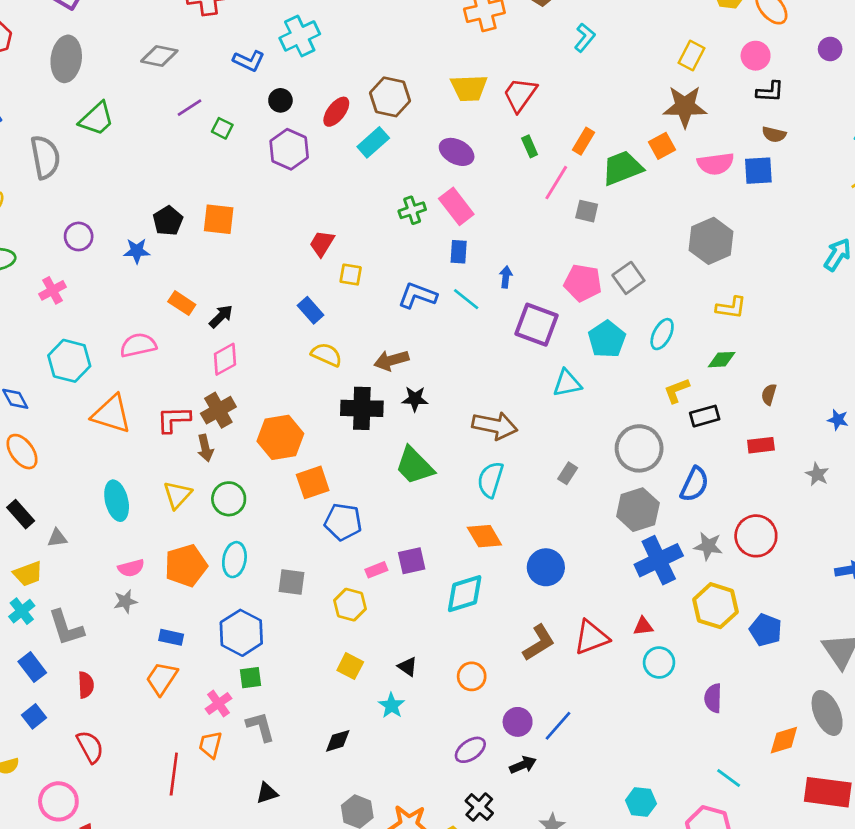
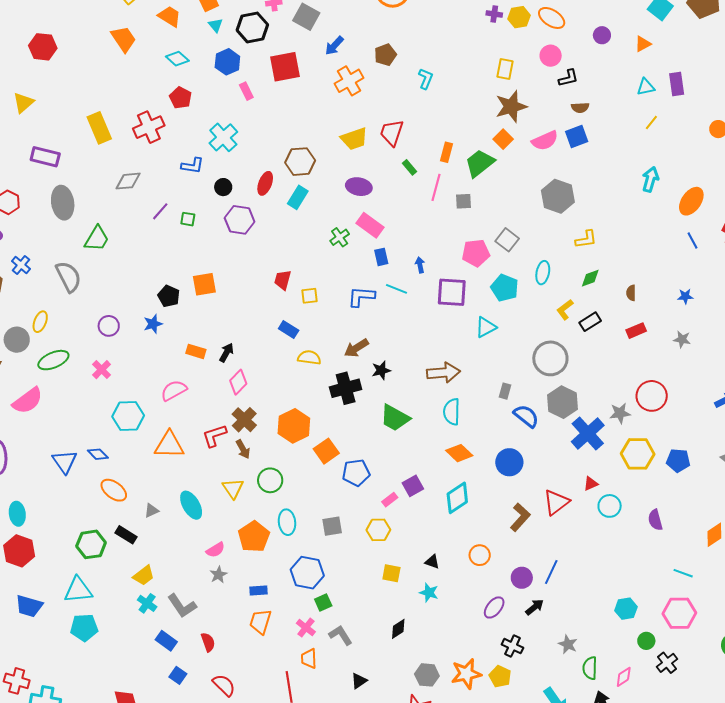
blue semicircle: (694, 484) -> (526, 416), moved, turned -60
gray triangle: (57, 538) -> (151, 510), moved

